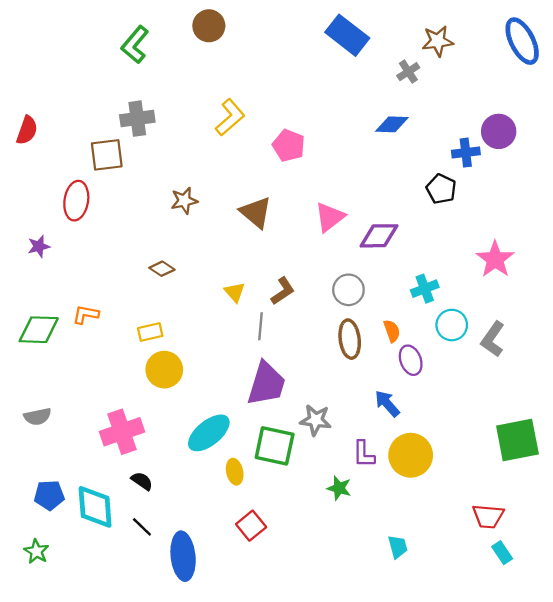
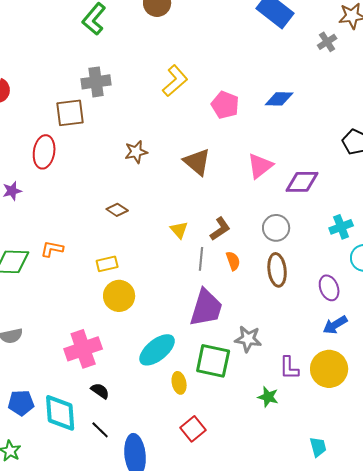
blue diamond: (392, 124) -> (279, 99), moved
orange semicircle: (392, 331) -> (233, 261), moved
blue arrow: (387, 404) -> (335, 325), moved, turned -80

